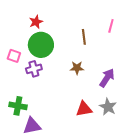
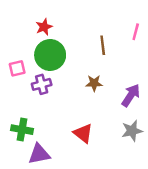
pink square: (14, 56) -> (17, 68), turned -32
gray star: (108, 107) -> (132, 131), turned 30
red triangle: (84, 109) -> (83, 133), moved, turned 48

